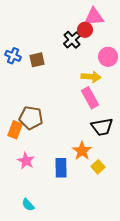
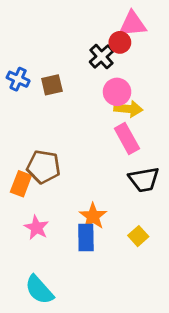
pink circle: (108, 57) -> (117, 92), moved
orange star: (82, 151) -> (93, 216), moved
cyan semicircle: (28, 205) -> (39, 290), size x1.6

